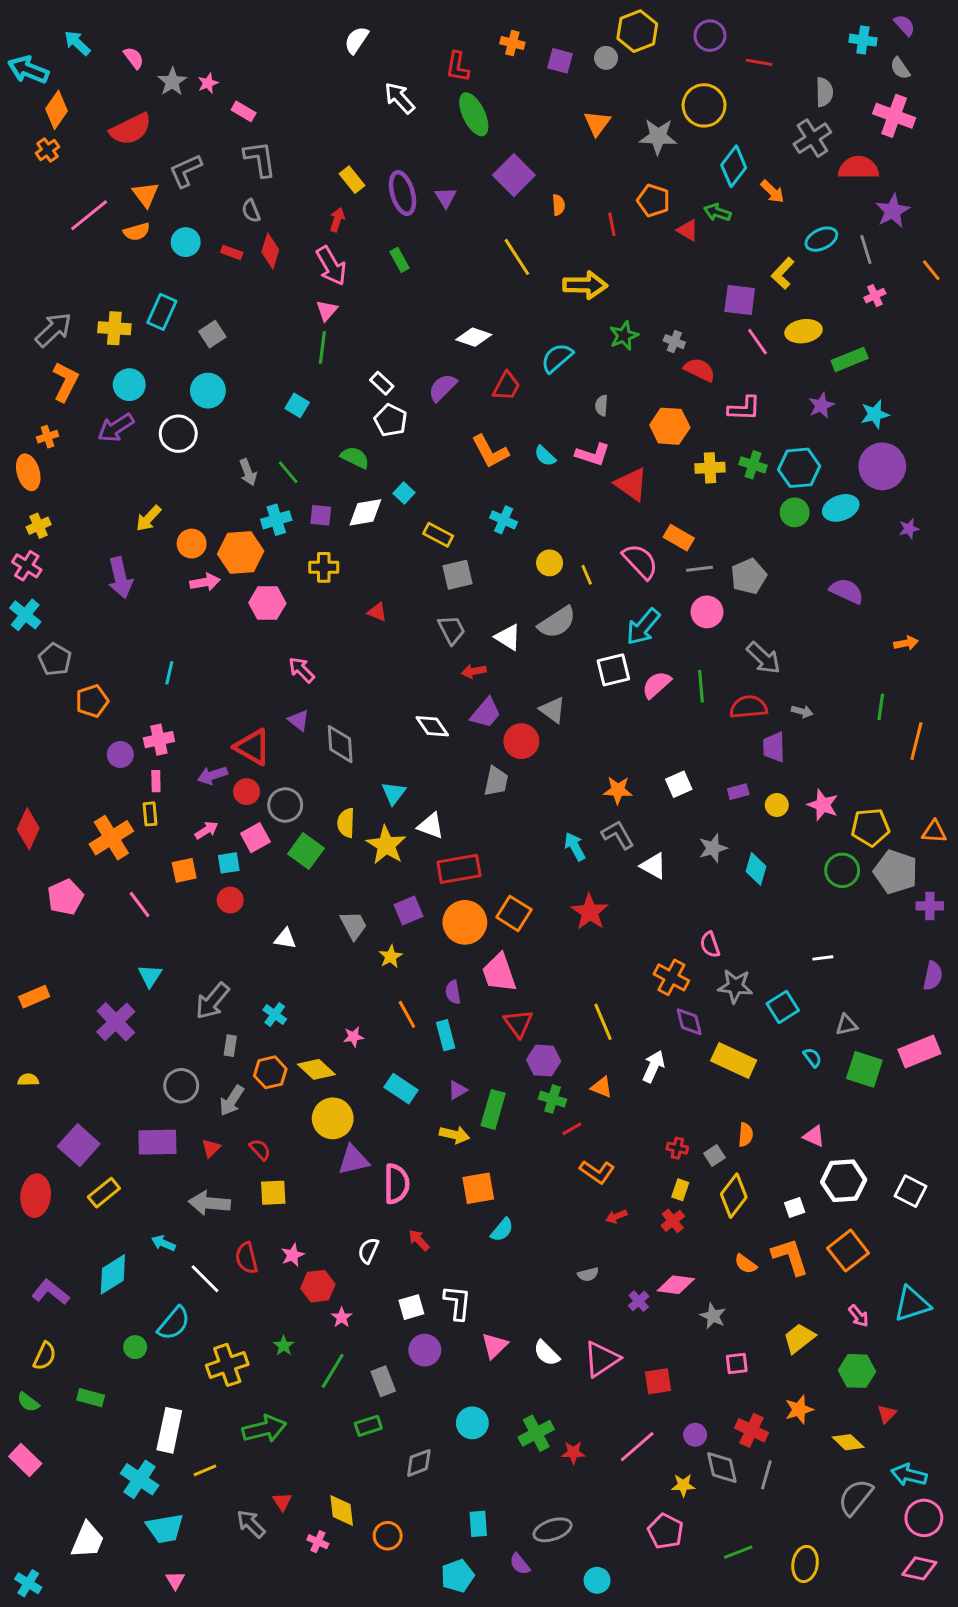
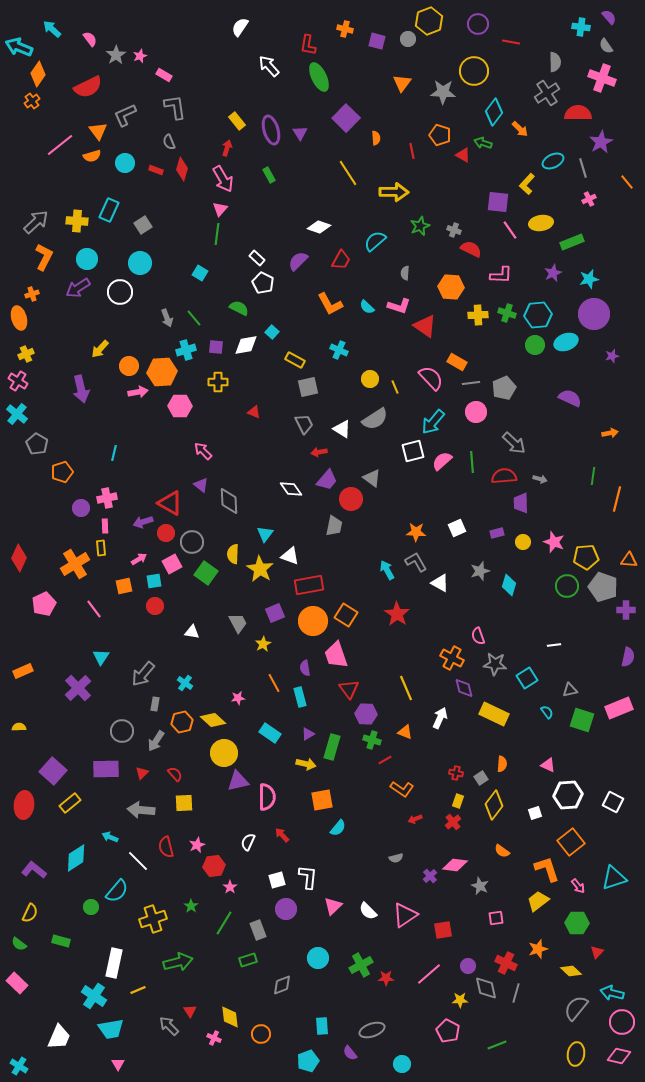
orange L-shape: (790, 1257) -> (547, 869), moved
yellow ellipse: (805, 1564) -> (576, 1054), moved

